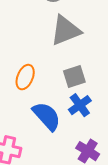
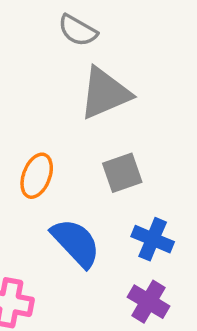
blue cross: (80, 105) -> (153, 239), moved, turned -30

